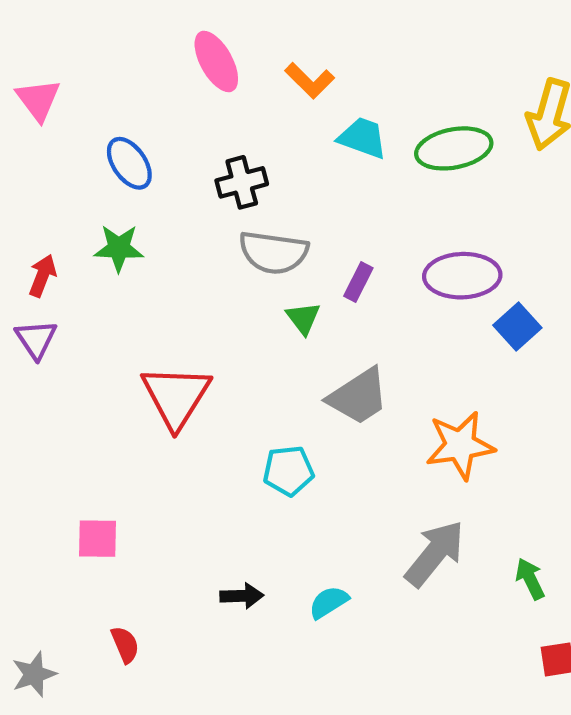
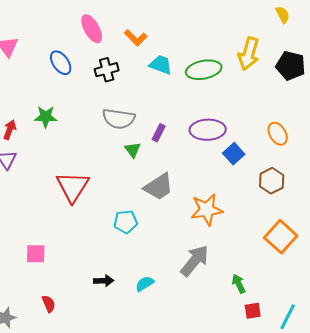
blue ellipse: (129, 163) -> (61, 63), moved
black cross: (242, 182) -> (107, 70), moved
green arrow: (530, 579) -> (239, 284), moved

